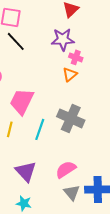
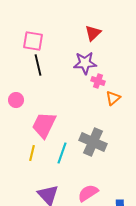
black line: (16, 41) -> (38, 65), turned 30
orange triangle: (70, 74) -> (113, 98), moved

